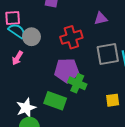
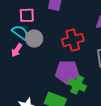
pink square: (13, 18) -> (27, 15), moved
pink arrow: (17, 58) -> (17, 50), moved

